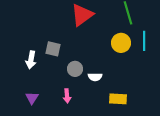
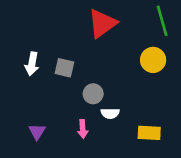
white arrow: (31, 60) -> (32, 64), moved
white semicircle: (95, 77) -> (110, 113), moved

